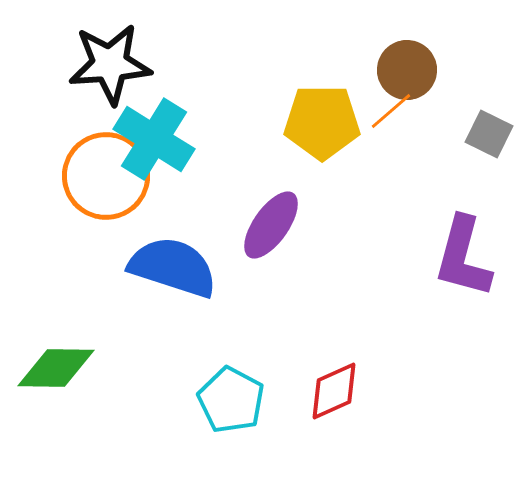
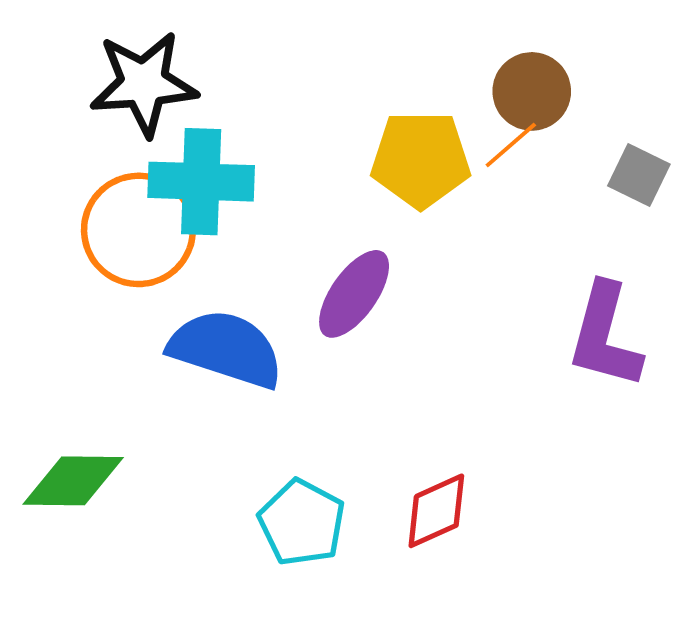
cyan cross: (154, 139) -> (201, 182), turned -30

